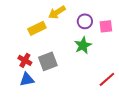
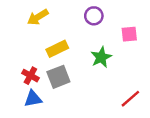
yellow arrow: (57, 12) -> (38, 17), moved
purple circle: (85, 21) -> (94, 16), moved
yellow rectangle: (37, 28) -> (57, 49), moved

